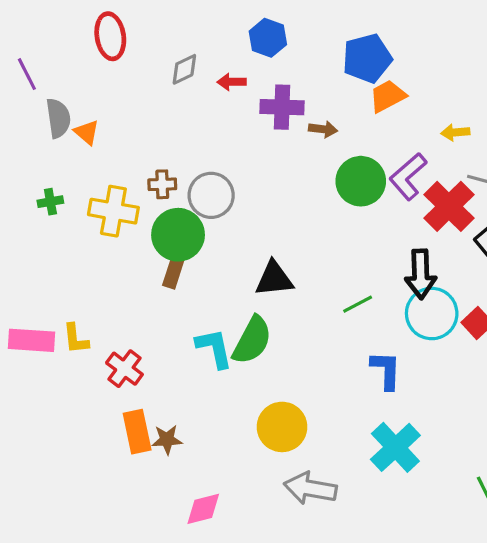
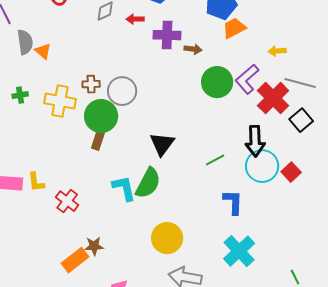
black triangle: (274, 279) -> (162, 144), turned -48
orange rectangle: (137, 432) -> (75, 260), moved, turned 64

